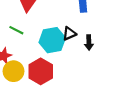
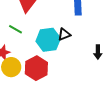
black arrow: (89, 43) -> (98, 52), moved

